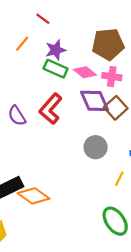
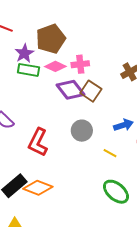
brown pentagon: (108, 44) -> (51, 39), moved
red L-shape: (51, 109) -> (38, 142), moved
yellow line: (119, 179) -> (110, 153), turned -72

